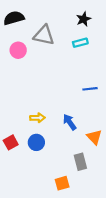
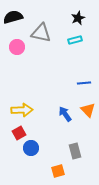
yellow arrow: (37, 118) -> (22, 110), moved, size x1.5
orange triangle: (94, 137) -> (88, 110), moved
red square: (11, 142) -> (19, 133), moved
blue circle: (36, 142) -> (31, 148), moved

